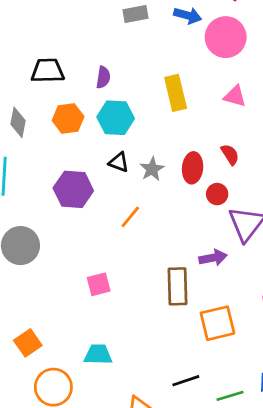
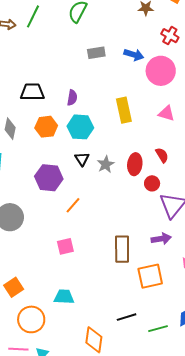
black triangle: (119, 162) -> (82, 159), turned 35
orange line: (130, 217) -> (73, 205), moved
purple arrow: (213, 258) -> (161, 239), moved

